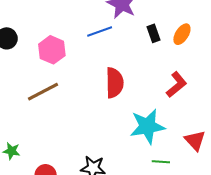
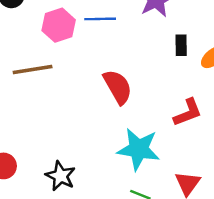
blue line: (100, 31) -> (100, 19), moved
red semicircle: (115, 83) -> (118, 87), turned -48

